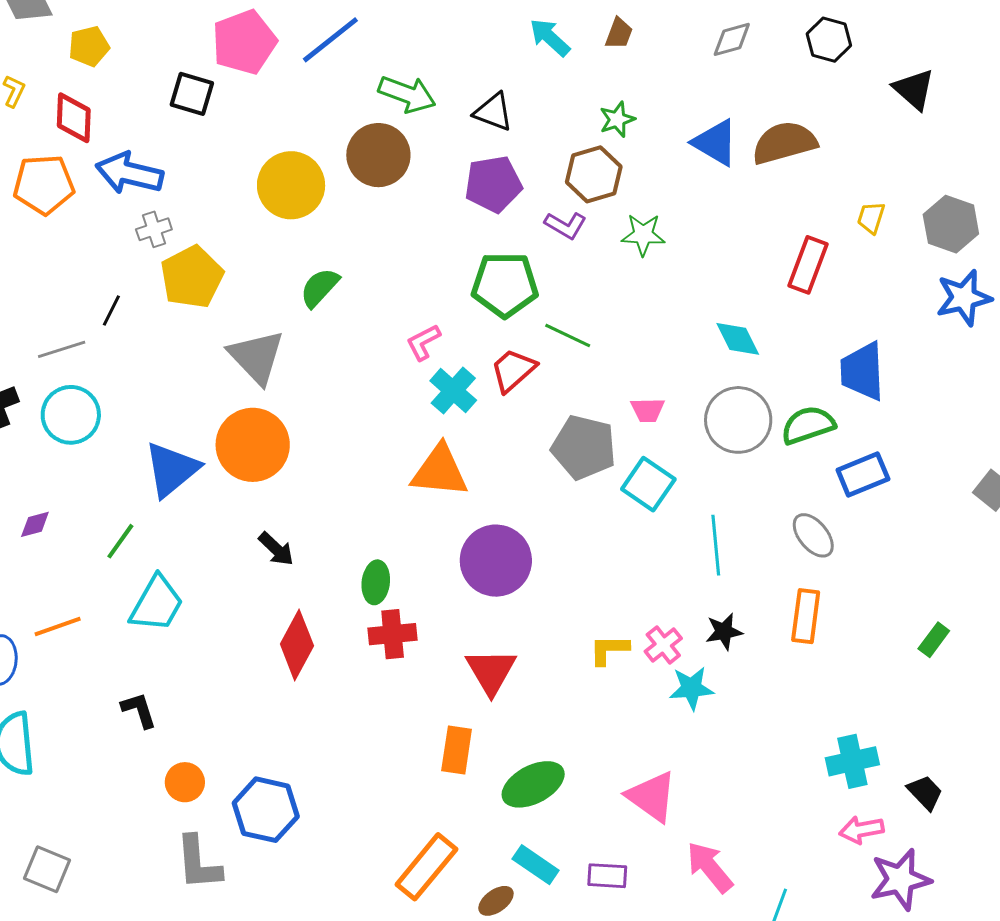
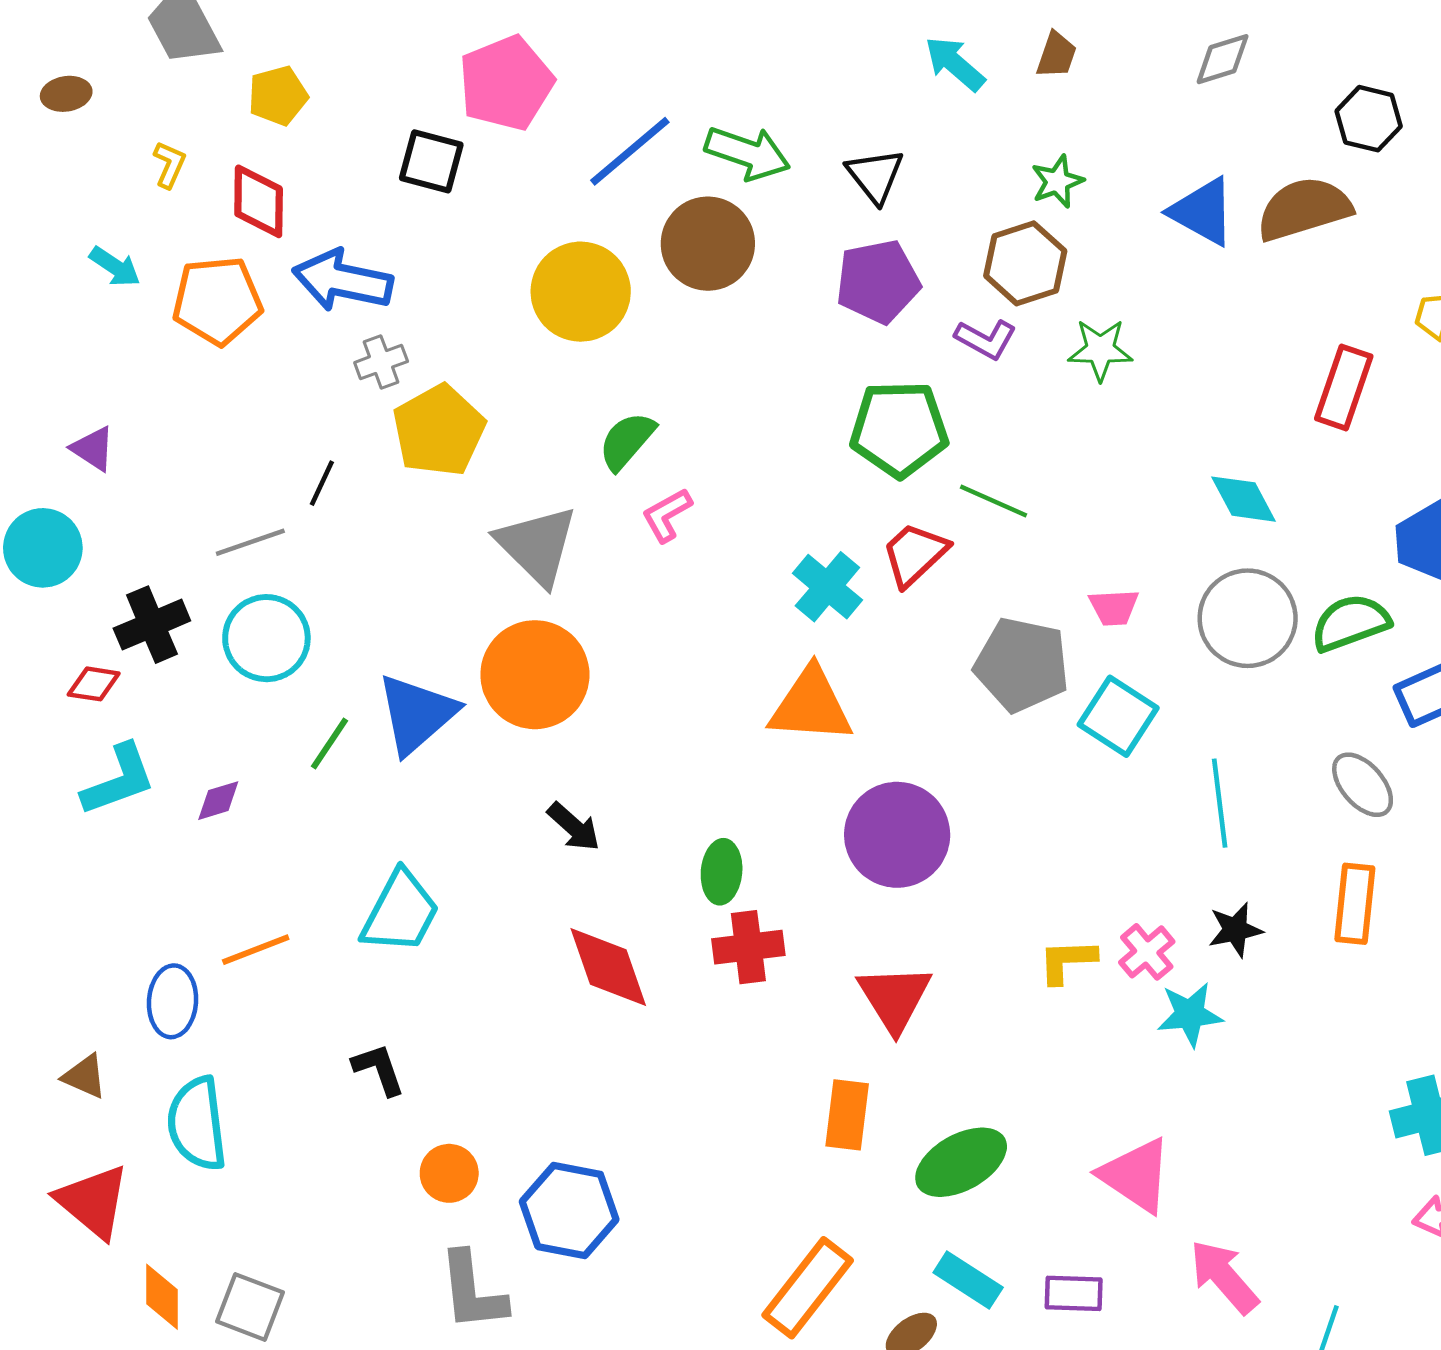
blue line: (330, 40) -> (630, 151), moved
black hexagon: (829, 40) -> (1369, 119), moved
black triangle: (493, 112) -> (875, 176), turned 33
pink L-shape: (423, 342) -> (667, 515), moved
green line: (120, 541) -> (329, 744), moved
red diamond: (297, 645) -> (608, 967), turned -46

